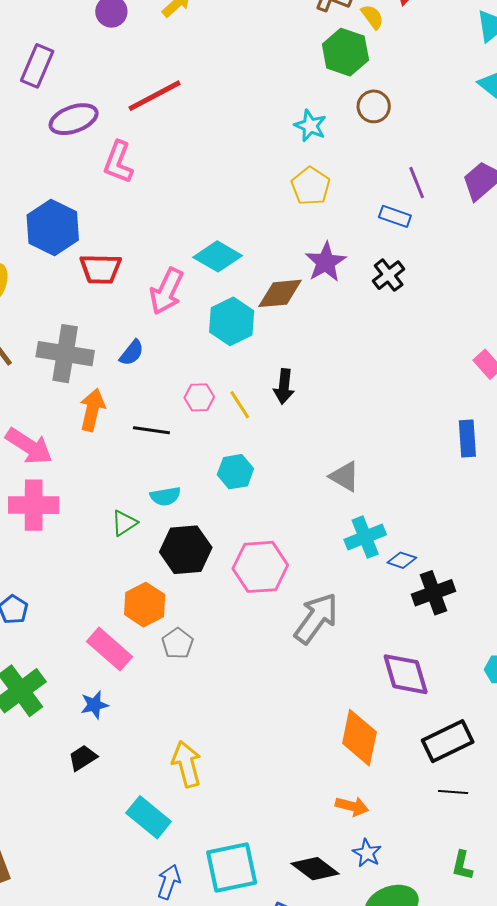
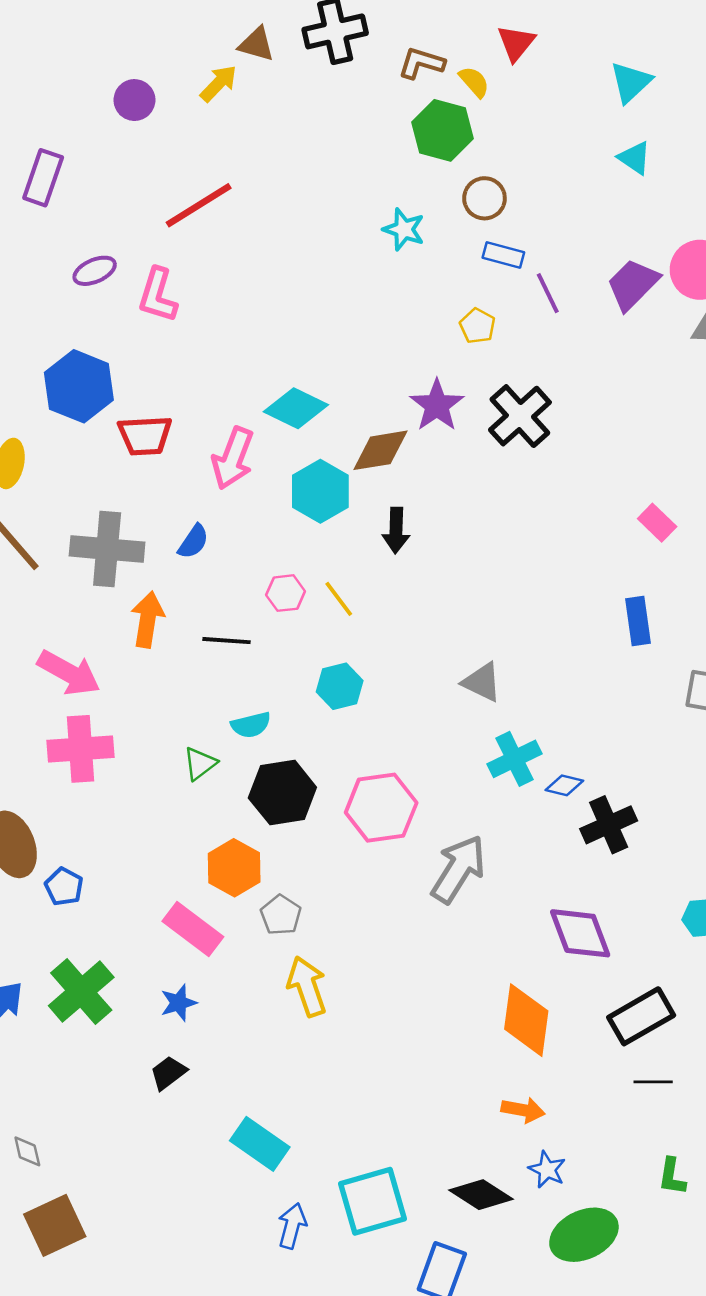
purple ellipse: (74, 119) -> (95, 271), moved, size x0.7
yellow pentagon: (311, 186) -> (477, 326), moved, size x0.7
blue rectangle: (395, 216) -> (503, 255), moved
black cross: (389, 275) -> (520, 416), size x1.5
black arrow: (284, 386) -> (396, 530), moved
yellow arrow: (187, 764) -> (307, 986), moved

